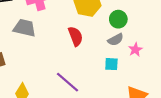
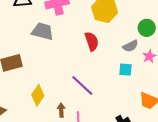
green circle: (118, 19) -> (147, 28), moved

